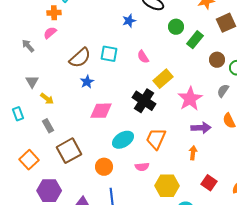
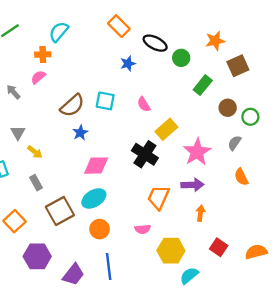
green circle: (176, 27) -> (181, 58), moved
purple arrow: (201, 128) -> (193, 185), moved
cyan ellipse: (123, 140) -> (94, 198), moved

